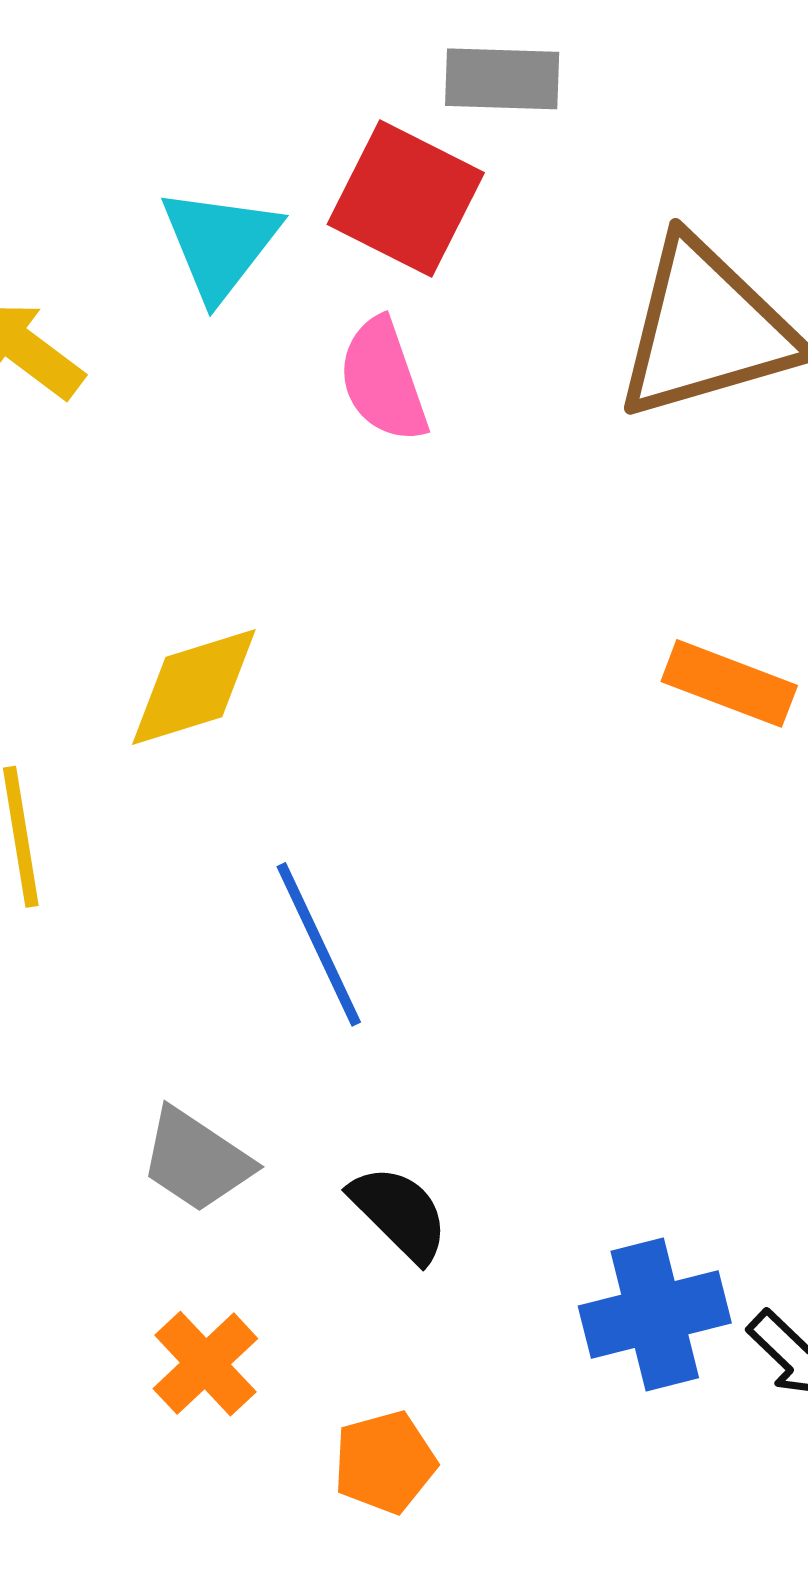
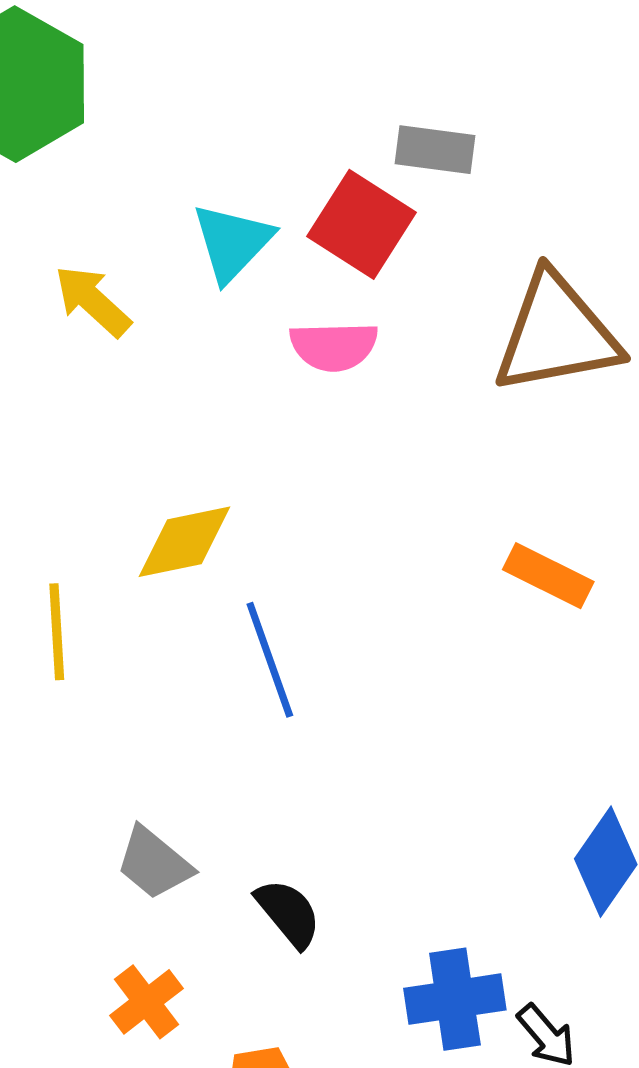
pink semicircle: (383, 380) -> (334, 346), turned -78
blue line: (319, 944) -> (270, 660), moved

